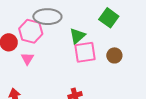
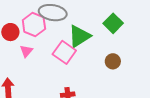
green triangle: (77, 36) -> (79, 36), size x1.4
pink square: (85, 52) -> (64, 52), moved, turned 35

